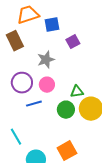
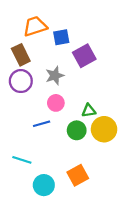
purple square: (73, 42) -> (84, 56), size x1.5
purple circle: (22, 83) -> (21, 81), moved
cyan line: (16, 137) -> (22, 160), turned -42

